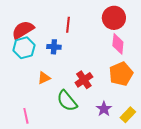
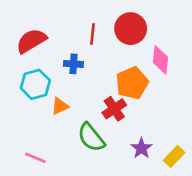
red circle: (114, 18) -> (131, 29), moved
cyan hexagon: (24, 48) -> (35, 84), moved
orange pentagon: (121, 74) -> (132, 83), moved
pink line: (26, 116) -> (35, 158), turned -56

